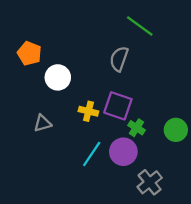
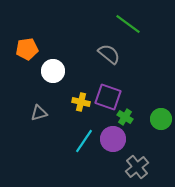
orange pentagon: (29, 53) -> (27, 49), turned -30
gray semicircle: (119, 59) -> (109, 54), turned 110

